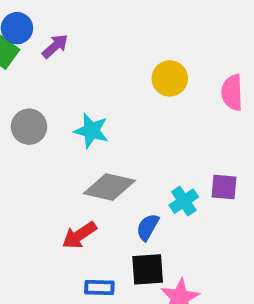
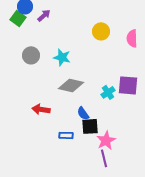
purple square: (224, 187) -> (128, 85), size x1.5
blue semicircle: (148, 227) -> (83, 113), moved, turned -64
red arrow: (79, 235) -> (41, 109), moved, turned 42

